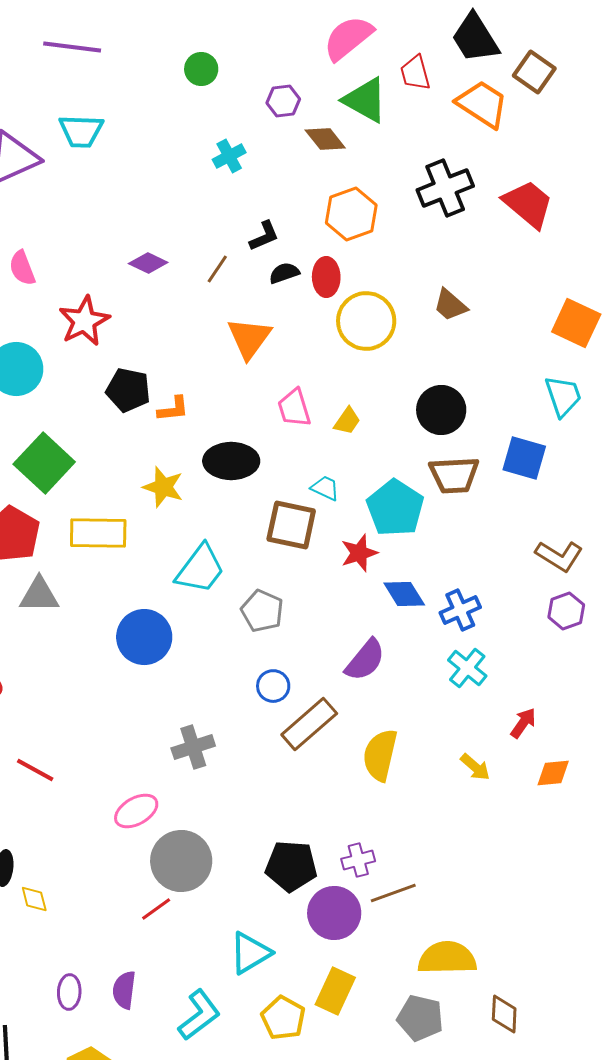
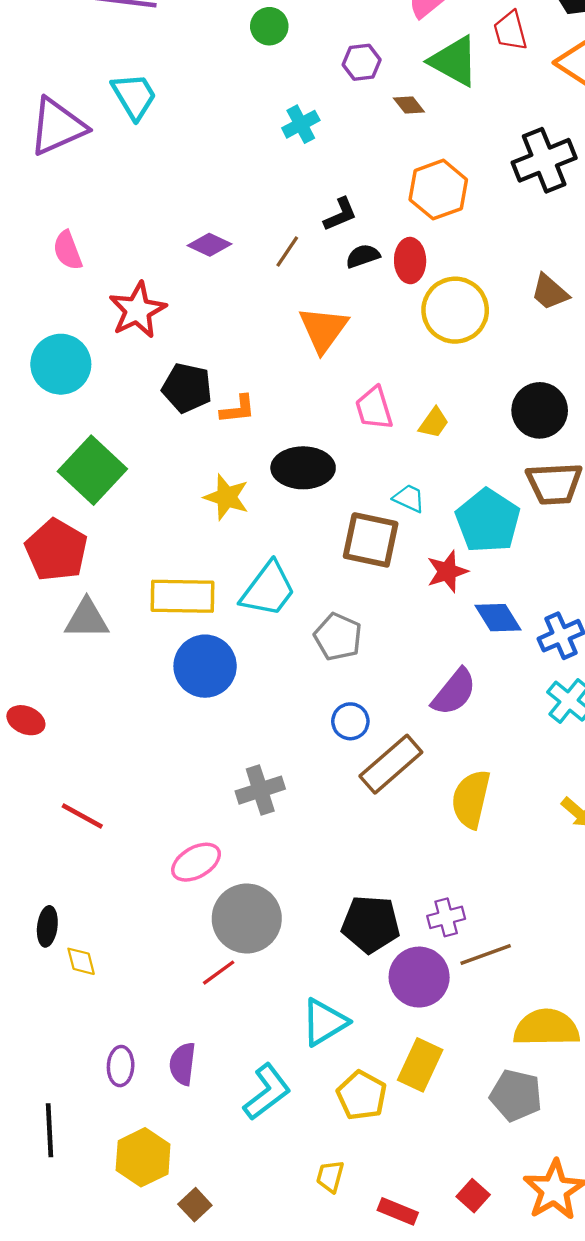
cyan trapezoid: (81, 131) -> (134, 96), turned -123
brown diamond: (325, 139) -> (409, 105), size x0.7
yellow rectangle: (98, 533) -> (183, 596), moved

